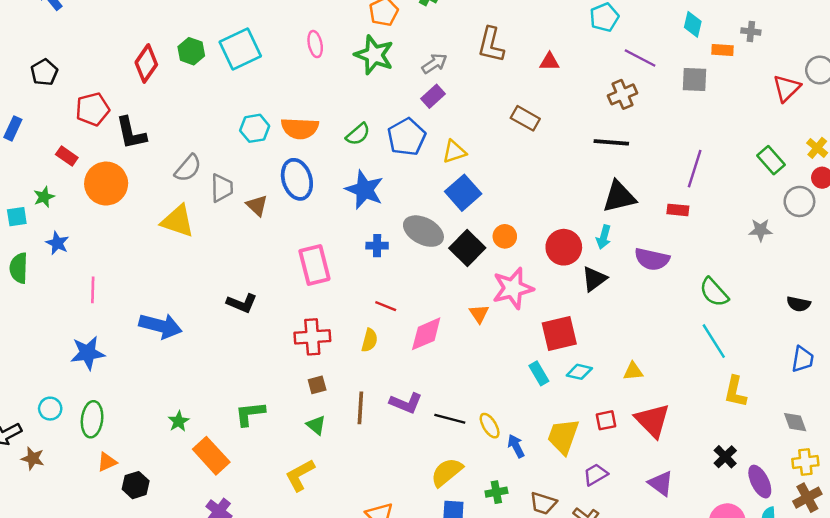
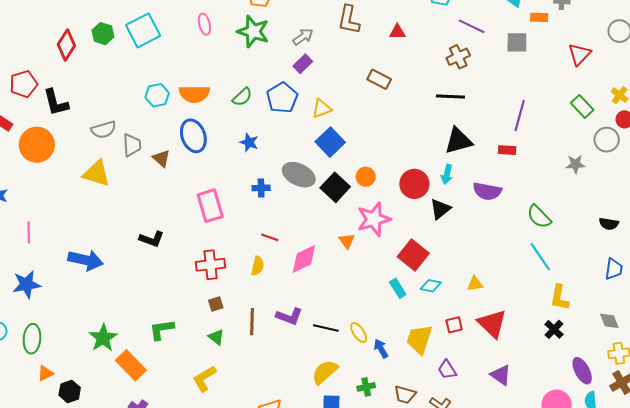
red triangle: (787, 88) -> (579, 54), moved
gray semicircle: (188, 168) -> (104, 130), turned 35
blue star: (364, 190) -> (249, 142), size x0.6
red square: (559, 334) -> (413, 255), turned -36
green star: (179, 421) -> (103, 338), size x1.6
black cross: (725, 457) -> (554, 329), moved
purple trapezoid: (596, 474) -> (447, 370), turned -90

